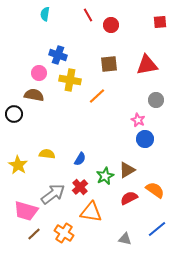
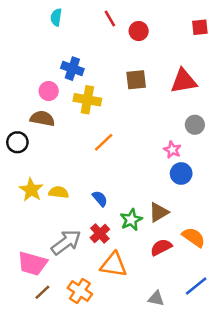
orange line: (97, 96) -> (104, 142), moved
blue semicircle: (80, 159) -> (100, 198), turned -72
yellow star: (18, 165) -> (31, 190), moved

